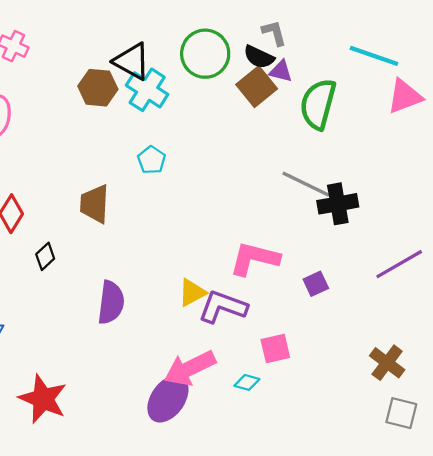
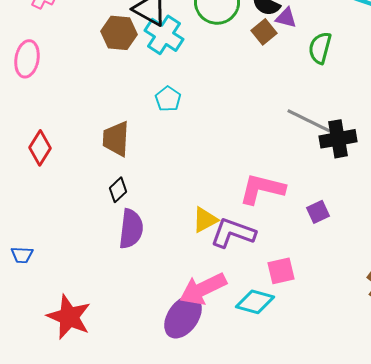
brown square: (257, 87) -> (264, 32), size x0.7
green semicircle: (318, 104) -> (320, 48), size x0.7
black diamond: (45, 256) -> (118, 190), moved
cyan diamond: (247, 382) -> (255, 302), size x1.6

